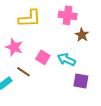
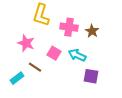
pink cross: (68, 15) -> (69, 27), moved
yellow L-shape: (30, 18) -> (41, 15), turned 110

